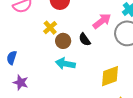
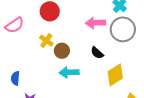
pink arrow: (102, 21) -> (95, 23), turned -132
black semicircle: (85, 39) -> (97, 53), moved

